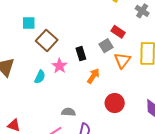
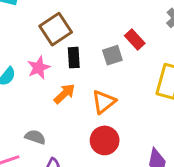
brown square: (47, 40) -> (56, 29), moved
orange triangle: (122, 60) -> (104, 102), moved
orange arrow: (93, 76) -> (64, 94), moved

